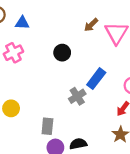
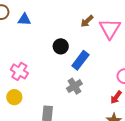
pink cross: (13, 53) -> (19, 71), moved, turned -30
blue rectangle: (96, 79) -> (80, 60), moved

